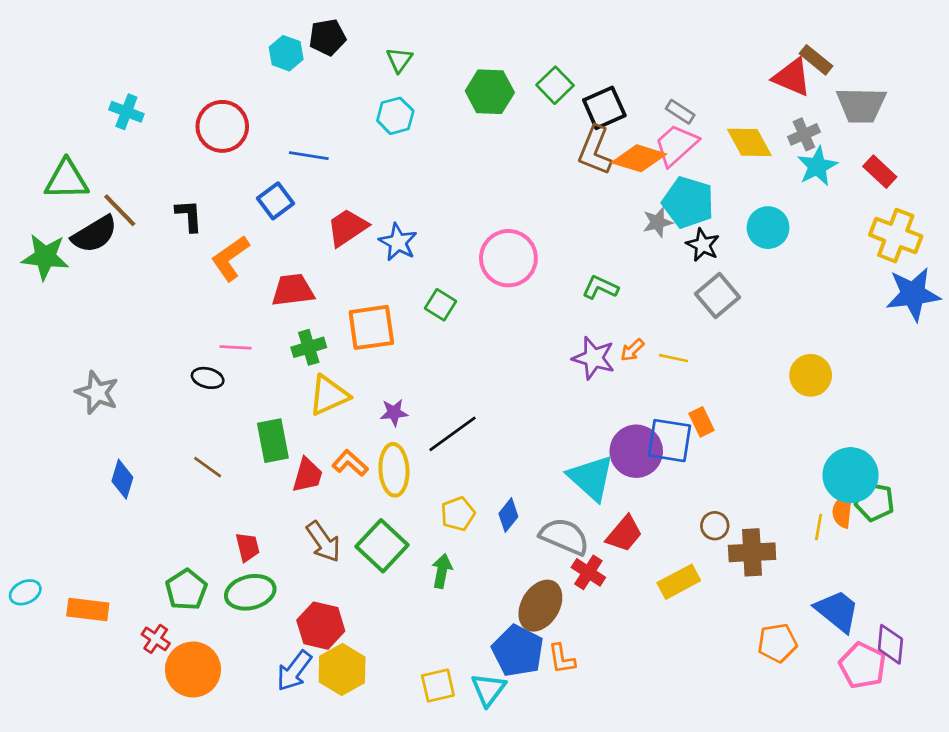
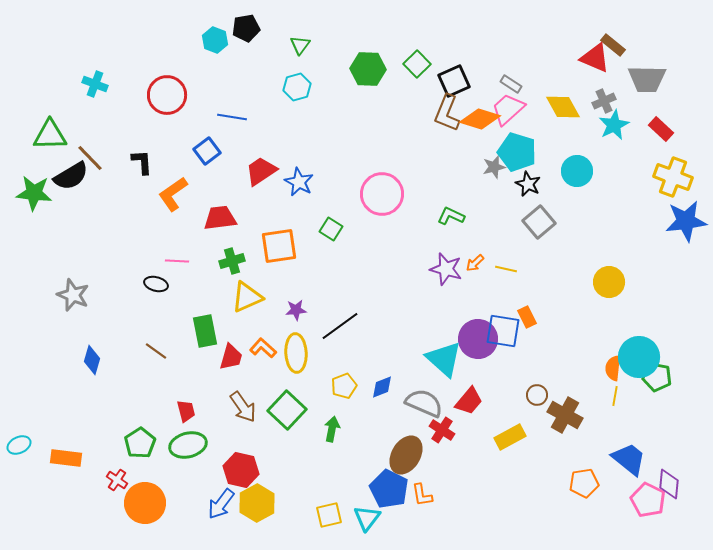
orange semicircle: (843, 511) -> (613, 368), moved
blue diamond: (508, 515) -> (382, 387), turned 30
brown cross: (752, 552) -> (565, 415), turned 32

